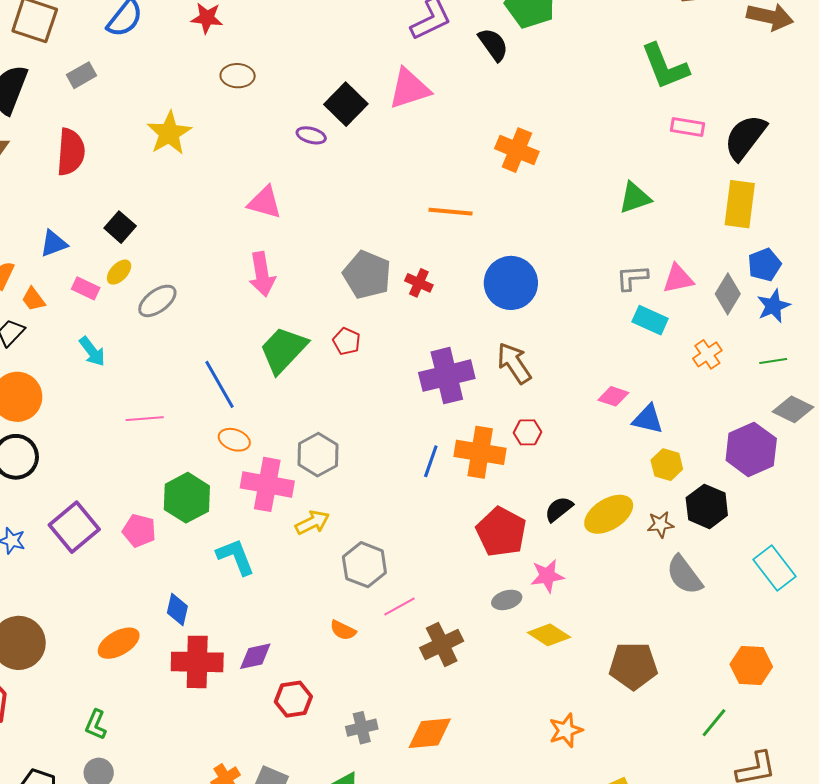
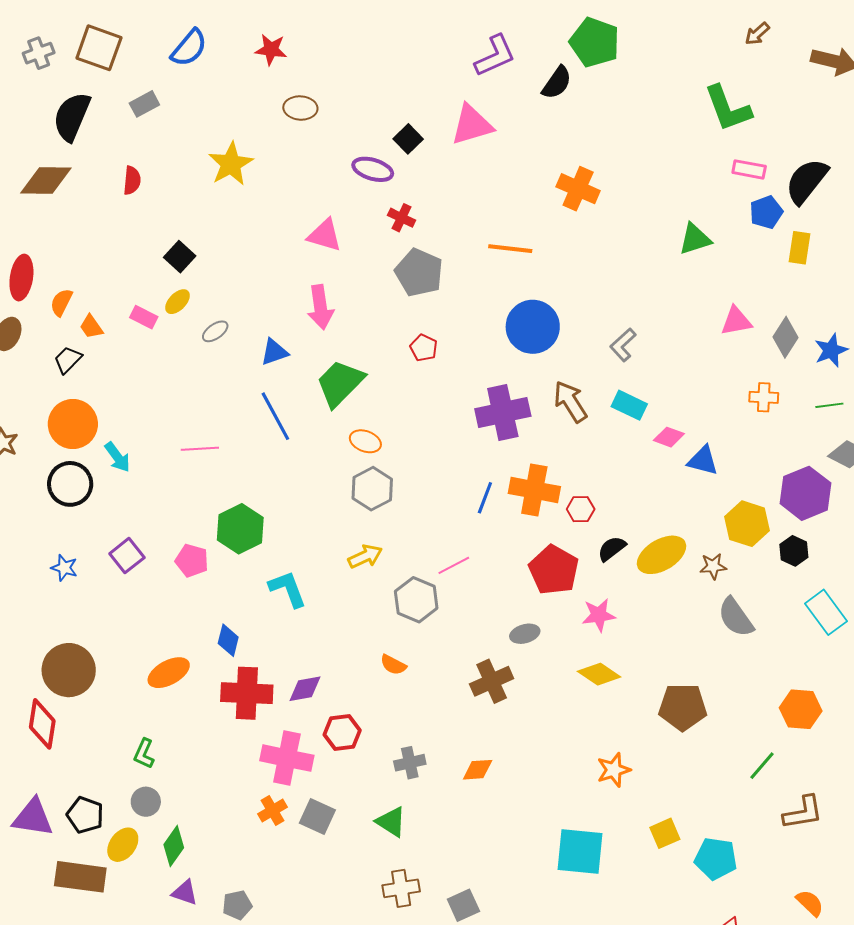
black semicircle: (493, 45) -> (557, 83), turned 69
black square: (346, 104) -> (408, 139), size x0.7
purple ellipse: (311, 135) -> (373, 169), size x1.4
red semicircle: (71, 152) -> (132, 180), size x0.6
yellow rectangle: (740, 204) -> (800, 248), size x0.7
blue triangle: (54, 244) -> (274, 352), moved
blue pentagon: (764, 265) -> (766, 212), moved
gray pentagon: (367, 275) -> (419, 273), moved
gray L-shape: (632, 278) -> (623, 345), moved, turned -40
red cross: (419, 283) -> (402, 218), moved
blue circle: (511, 283) -> (533, 327), moved
gray ellipse: (157, 301) -> (215, 331), size x0.7
cyan rectangle: (650, 320) -> (629, 405), moved
red pentagon: (347, 341) -> (424, 348), moved
cyan arrow: (92, 351) -> (117, 457), moved
orange cross: (707, 354) -> (764, 397), turned 36
red hexagon: (528, 432) -> (581, 509), moved
orange ellipse: (234, 440) -> (365, 441), moved
yellow hexagon: (667, 465) -> (747, 524), moved, size x1.4
pink cross: (267, 484) -> (287, 758), moved
black hexagon: (707, 506) -> (794, 551), moved, size x0.7
purple square: (74, 527) -> (127, 556), size x0.7
gray ellipse: (507, 600) -> (525, 634), moved
pink line: (400, 607) -> (454, 565), moved
orange diamond: (430, 733) -> (478, 770), size x0.7

